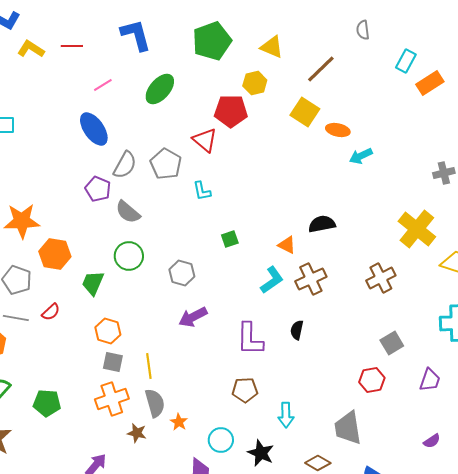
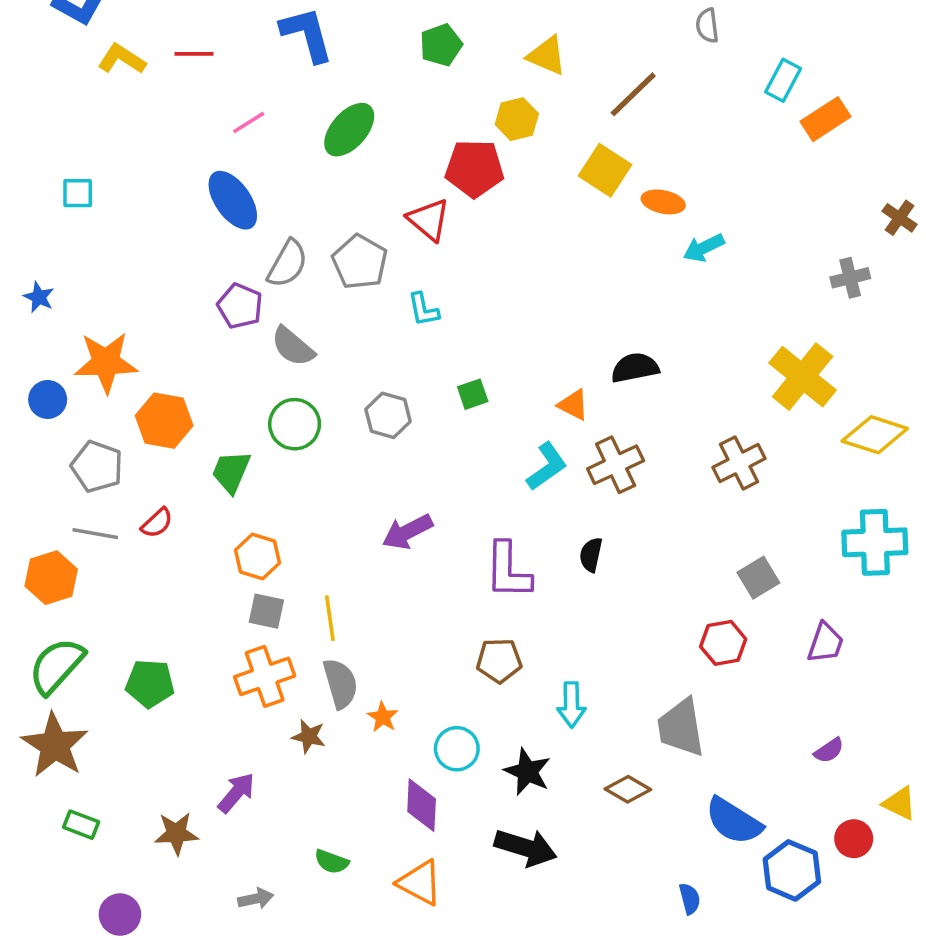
green pentagon: (212, 41) -> (441, 45), size x0.6
gray hexagon: (182, 273) -> (388, 415), moved

